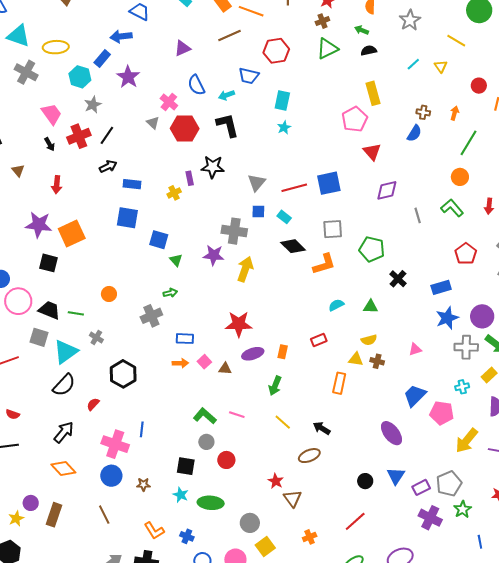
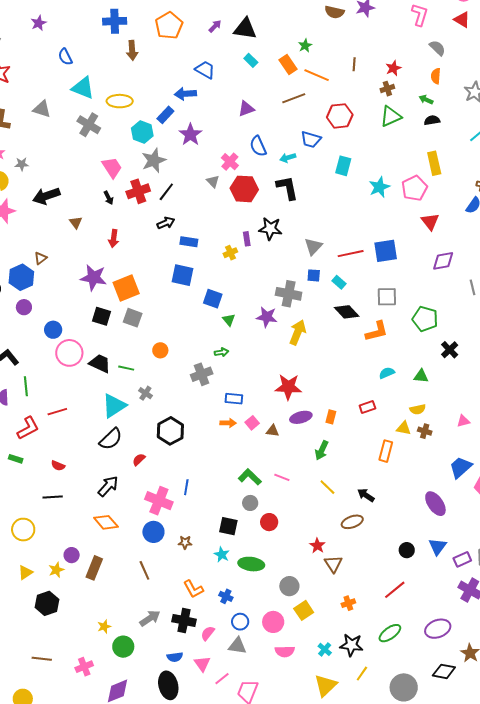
gray star: (93, 105) -> (154, 160), size x1.4
cyan star: (284, 127) -> (379, 187), moved, size x1.5
gray square: (39, 337) -> (133, 318), moved

